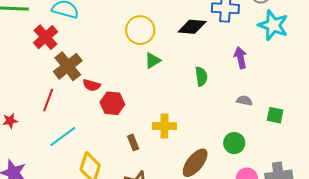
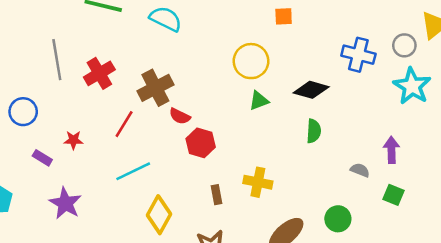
black diamond: (192, 27) -> (311, 90), moved
red cross: (45, 37) -> (99, 73), moved
purple arrow: (241, 58) -> (391, 150), moved

